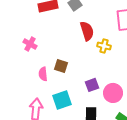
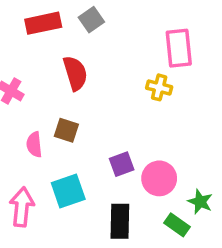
red semicircle: (87, 31) -> (75, 73), moved
yellow cross: (104, 46) -> (159, 87), moved

